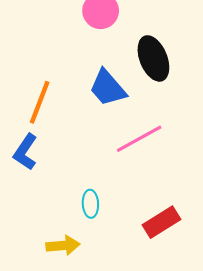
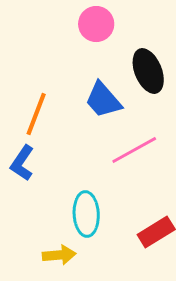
cyan ellipse: (90, 204) -> (86, 214), size x1.6

